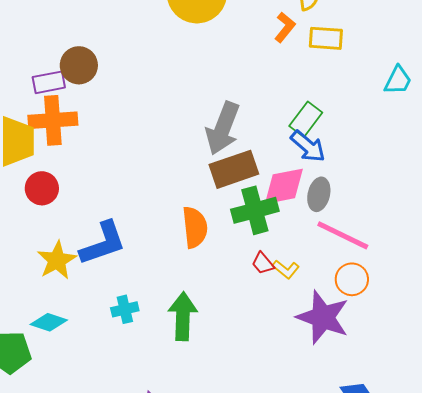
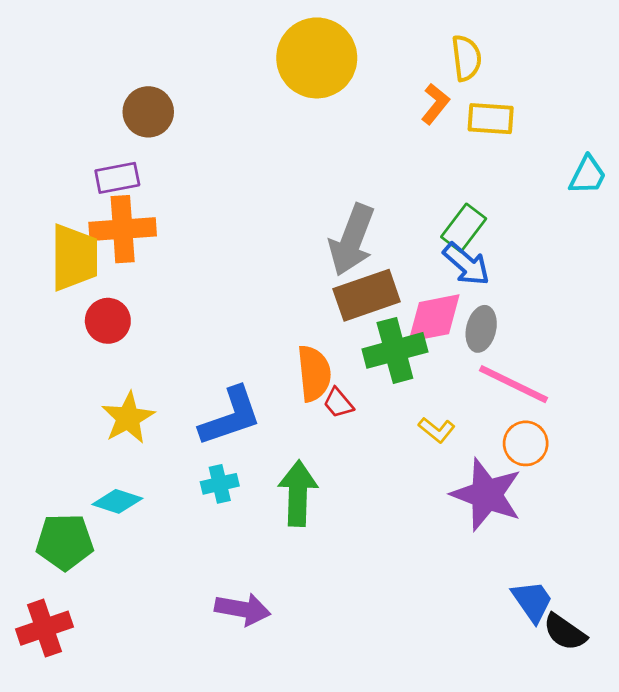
brown circle: (79, 65) -> (148, 112), moved
blue L-shape: (103, 243) -> (230, 416), moved
red trapezoid: (263, 263) -> (338, 403), moved

